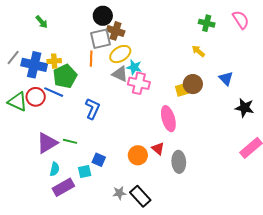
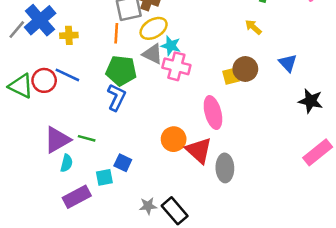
blue cross: (34, 65) -> (40, 20), moved, turned 35
green pentagon: (65, 76) -> (121, 71), moved, turned 30
red triangle: (158, 149) -> (199, 150), size x1.6
orange circle: (138, 155) -> (174, 139), moved
cyan semicircle: (55, 169) -> (67, 163), moved

